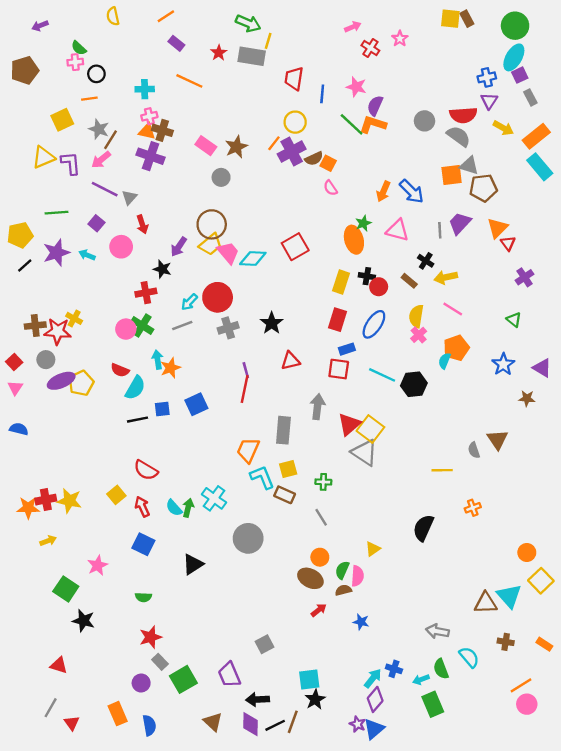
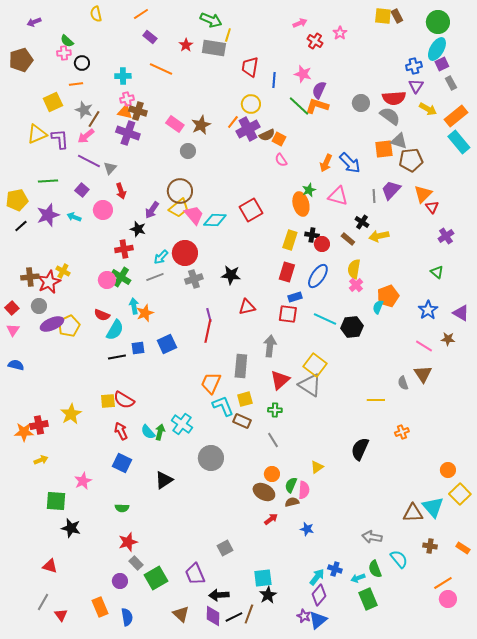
pink line: (453, 309) -> (424, 346), moved
black star: (272, 323) -> (231, 275), turned -30
red star: (58, 331) -> (49, 282), turned -30
red triangle: (349, 424) -> (280, 380), moved
yellow square: (116, 495) -> (108, 401), moved, turned 35
yellow star: (69, 501) -> (71, 414), moved, turned 30
green square: (66, 589) -> (56, 501), turned -30

